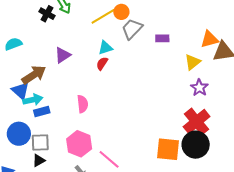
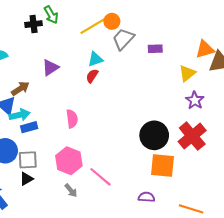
black cross: (47, 14) -> (34, 24), turned -35
brown arrow: (34, 75) -> (20, 89), size x0.7
black circle: (196, 145) -> (154, 135), moved

